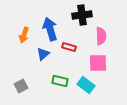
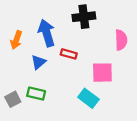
pink semicircle: (101, 36) -> (121, 40), moved
green rectangle: (60, 81) -> (36, 94), moved

